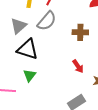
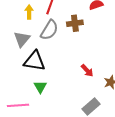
brown cross: (80, 32) -> (75, 23), moved

